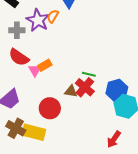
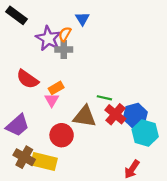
gray cross: (17, 30) -> (64, 49), moved
pink triangle: (35, 70) -> (52, 100), moved
red cross: (85, 87) -> (115, 114), moved
brown triangle: (71, 91) -> (85, 117), size x1.6

